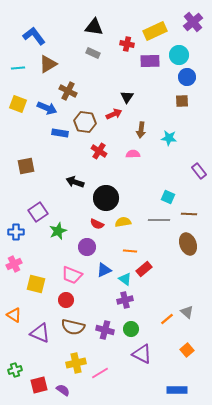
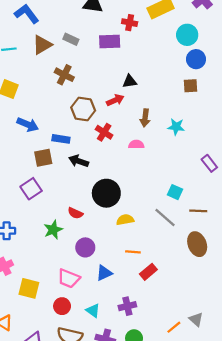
gray rectangle: (93, 53) -> (71, 39), moved
purple rectangle: (150, 61) -> (110, 41), moved
black triangle: (127, 97) -> (130, 81), turned 48
blue arrow: (47, 108) -> (28, 125), moved
blue rectangle: (60, 133) -> (61, 139), moved
red cross: (99, 151) -> (104, 132), moved
brown square: (26, 166) -> (43, 158), moved
black arrow: (75, 182) -> (79, 161), moved
purple square: (38, 212) -> (31, 189), moved
gray line: (159, 220) -> (165, 218), turned 40
red semicircle: (97, 224) -> (75, 213), moved
cyan triangle: (125, 279) -> (93, 311), moved

